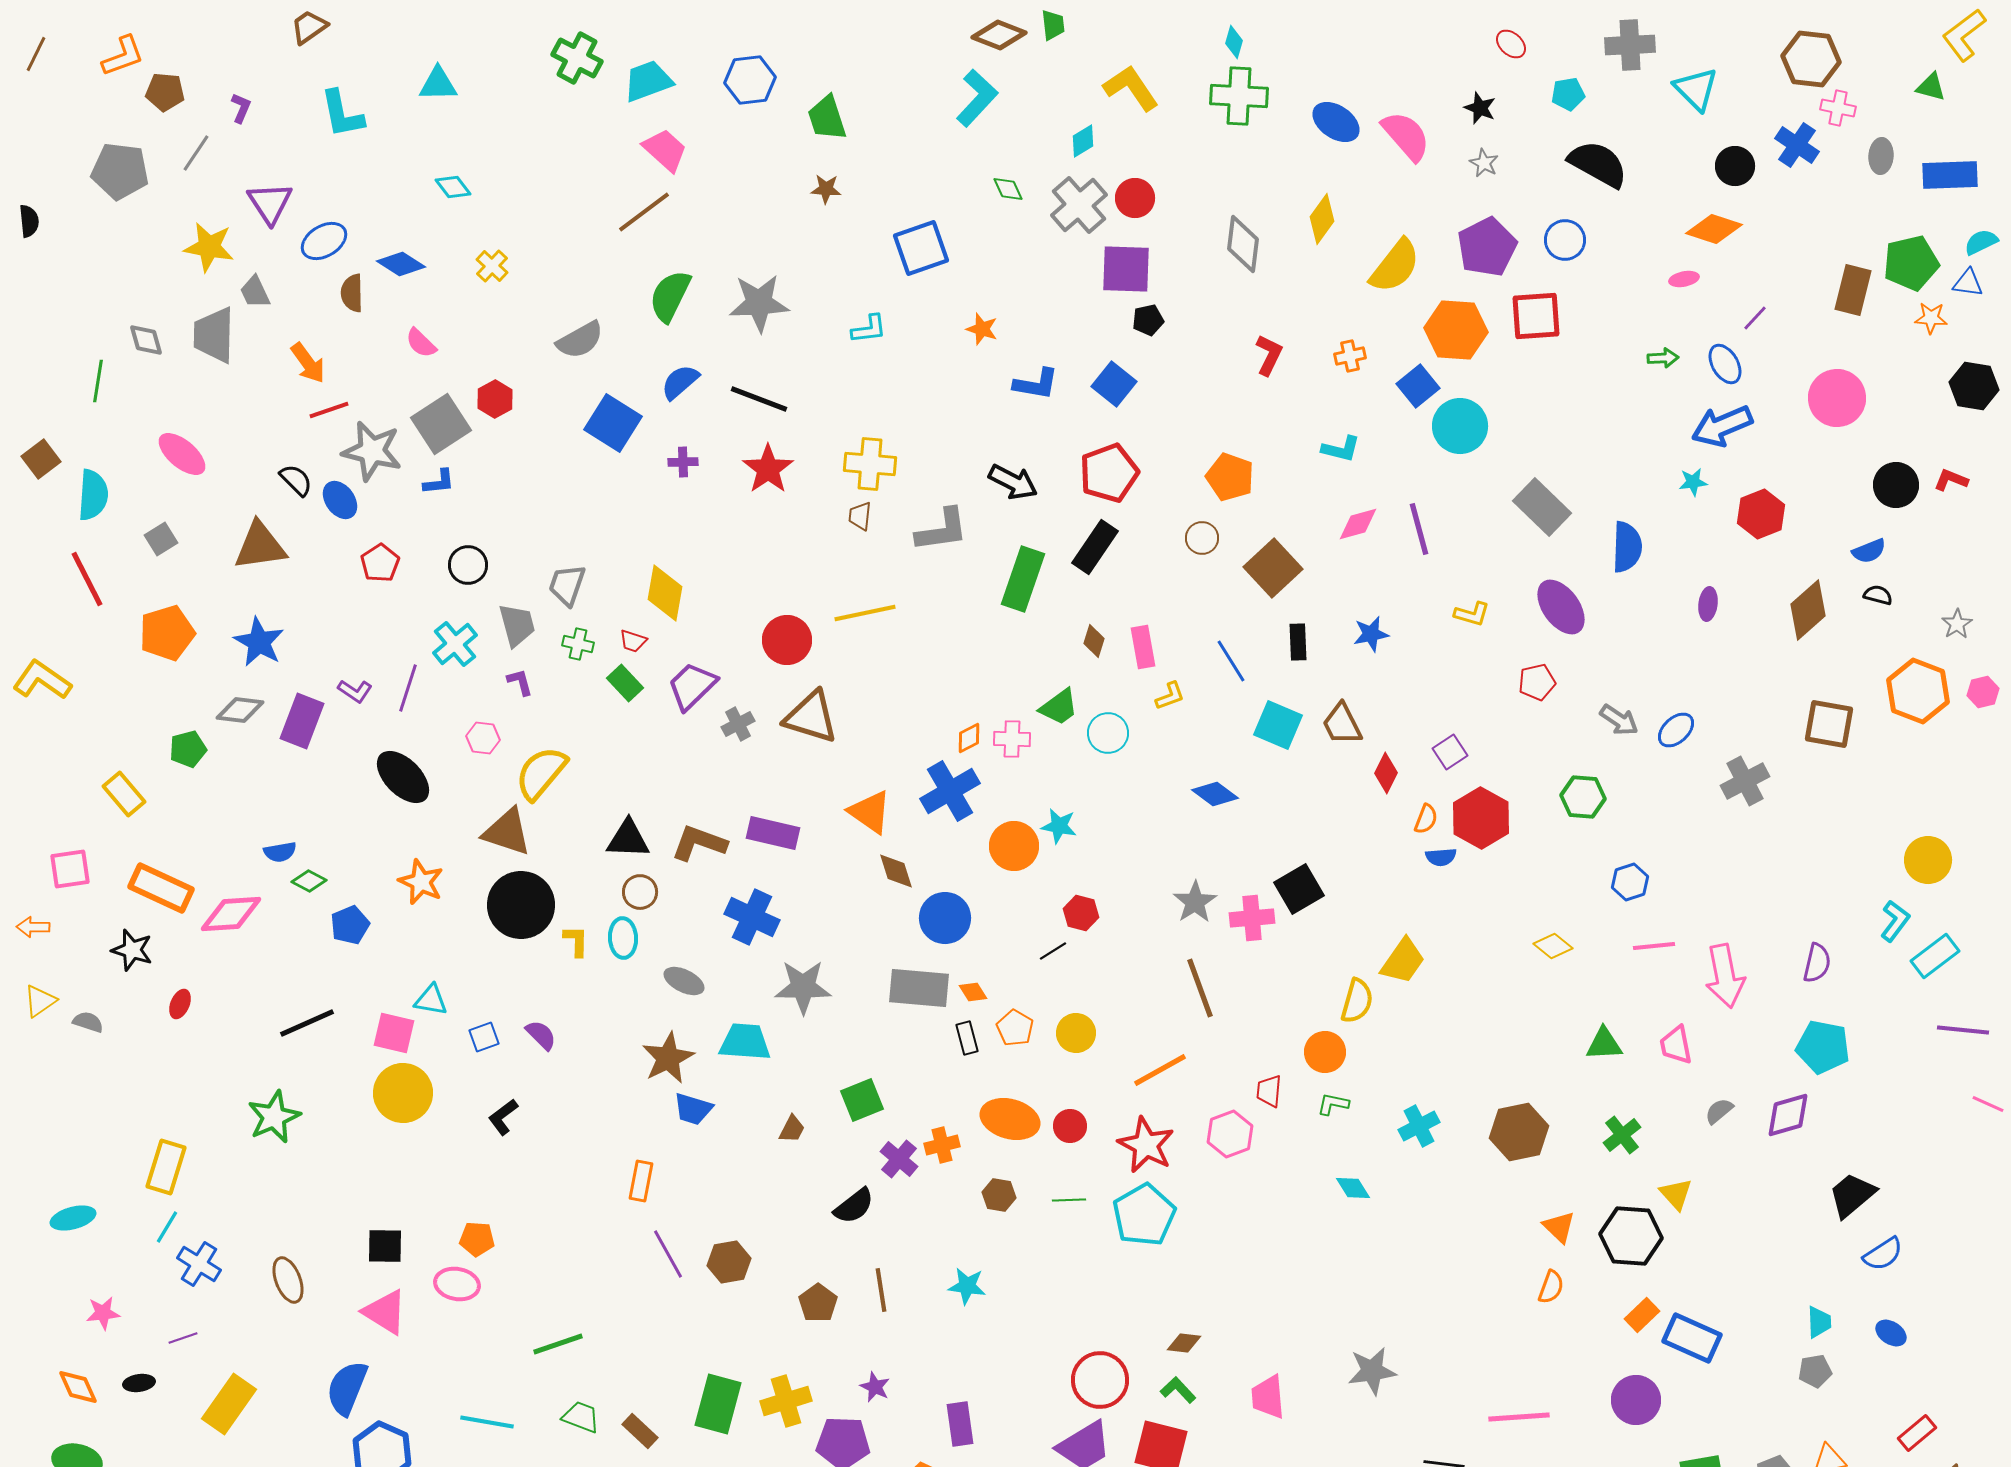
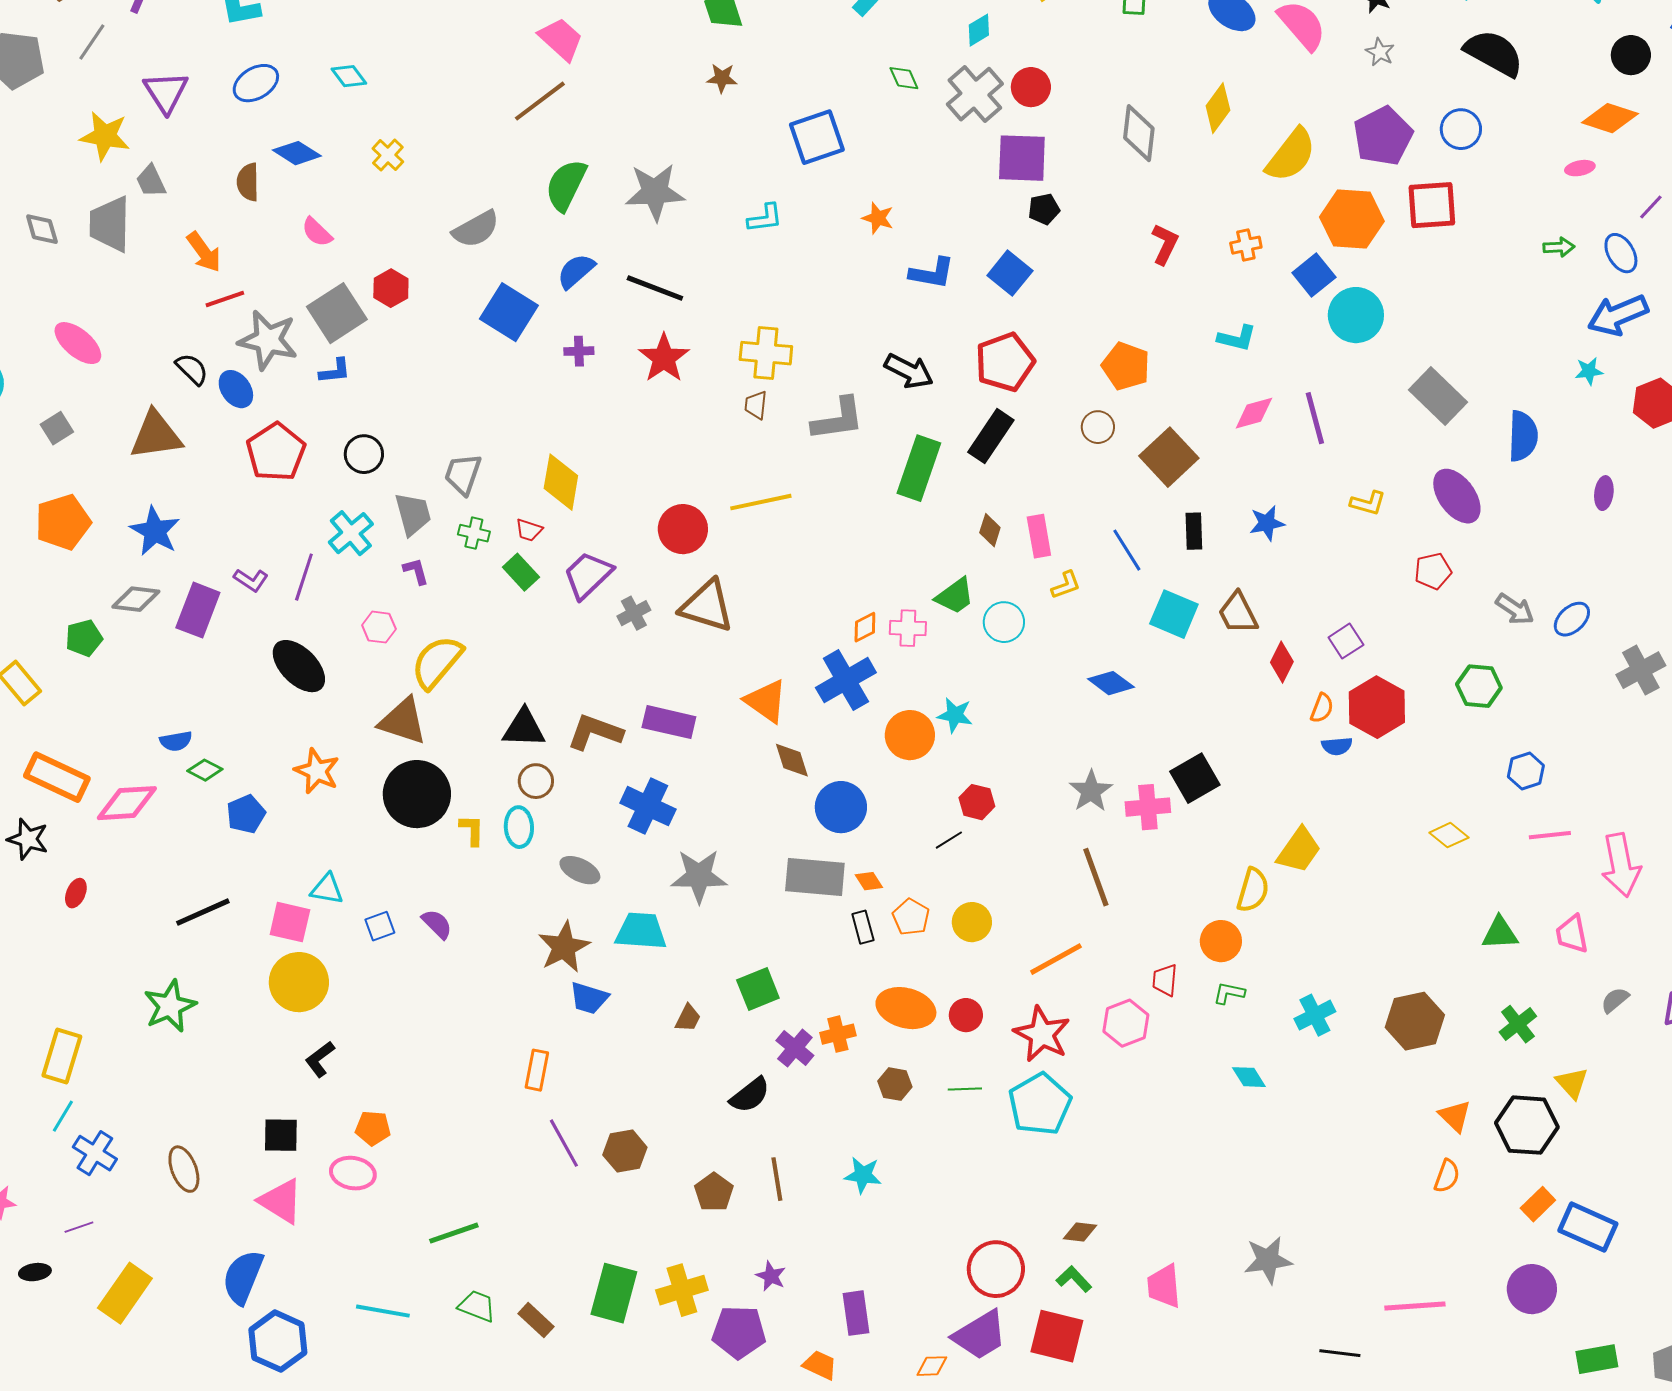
blue ellipse: (324, 241) -> (256, 83), moved
red pentagon: (380, 563) -> (276, 452), size x1.5
black L-shape: (503, 1117) -> (320, 1059), moved

